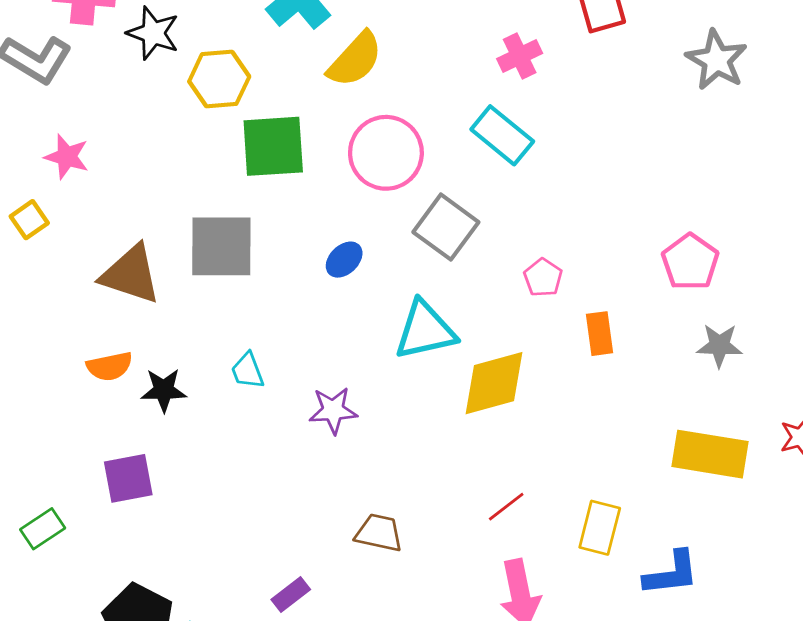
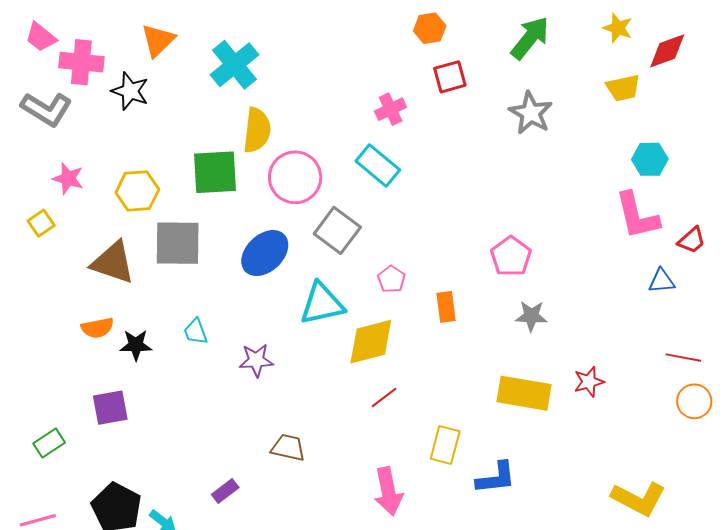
yellow semicircle: (355, 59) -> (257, 130), moved, turned -36
yellow hexagon: (219, 79) -> (137, 191), moved
blue ellipse: (344, 260) -> (265, 253), size x1.8
pink pentagon: (543, 278) -> (391, 279), moved
red line: (506, 507) -> (384, 397), moved

